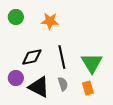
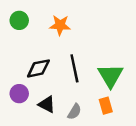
gray semicircle: (63, 84) -> (74, 112), moved, turned 48
black triangle: (39, 87) -> (47, 104), size x0.7

